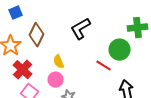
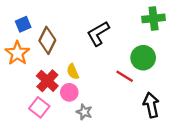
blue square: (16, 13) -> (23, 24), moved
green cross: (138, 28) -> (154, 18), moved
red cross: (23, 70) -> (47, 81), moved

